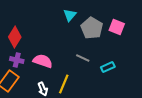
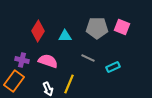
cyan triangle: (70, 15) -> (65, 36), moved, turned 48
gray pentagon: (92, 28) -> (97, 28), turned -30
red diamond: (15, 37) -> (38, 31), moved

